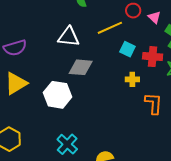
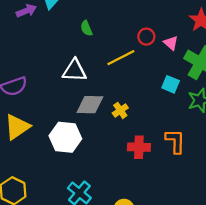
cyan square: (127, 49) -> (171, 84), moved
red cross: (153, 57) -> (139, 147), moved
yellow cross: (132, 79) -> (120, 110), moved, turned -32

